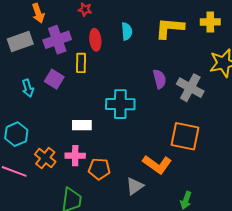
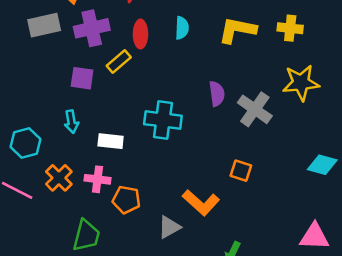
yellow rectangle: (81, 63) -> (119, 62), turned 42
purple square: (54, 79) -> (82, 78), turned -30
cyan arrow: (28, 88) -> (71, 122), moved
orange square: (185, 136) -> (241, 171), size x0.6

